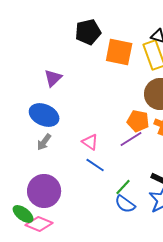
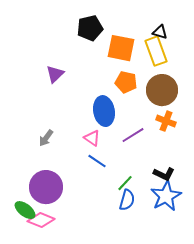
blue ellipse: (44, 115) -> (104, 111), moved, turned 56
orange pentagon: (138, 121) -> (126, 82), moved
blue semicircle: (125, 204) -> (127, 200), turned -110

